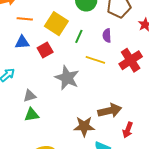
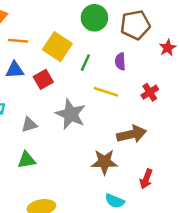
red cross: (131, 60) -> (150, 92), size x0.6
gray triangle: (30, 96) -> (29, 125), moved
brown arrow: (110, 111) -> (132, 134), moved
brown star: (84, 126) -> (104, 162), moved

